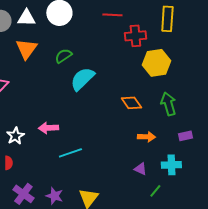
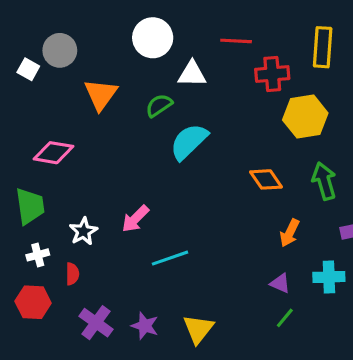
white triangle: (26, 18) -> (192, 74), moved
pink arrow: (48, 128) -> (135, 219), turned -42
orange arrow: (146, 137) -> (290, 233), turned 114
green line: (155, 191) -> (285, 318), moved

